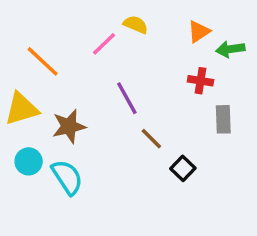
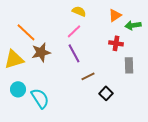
pink line: (104, 44) -> (74, 31), moved
brown star: (69, 126) -> (41, 52), moved
brown line: (151, 139) -> (88, 76), turned -72

